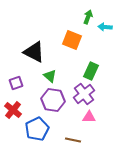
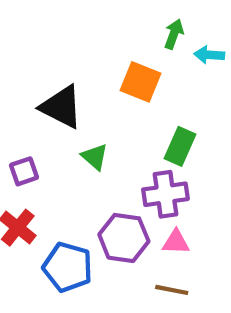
purple cross: (84, 94) -> (165, 194), turned 30
purple hexagon: (53, 100) -> (124, 238), moved
blue pentagon: (37, 129) -> (68, 267), turned -30
brown line: (73, 140) -> (172, 290), moved

